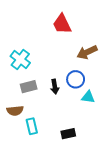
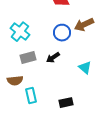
blue circle: (76, 79) -> (62, 33), moved
black arrow: (55, 87) -> (53, 58), turned 64
cyan triangle: (88, 97) -> (85, 68), turned 32

